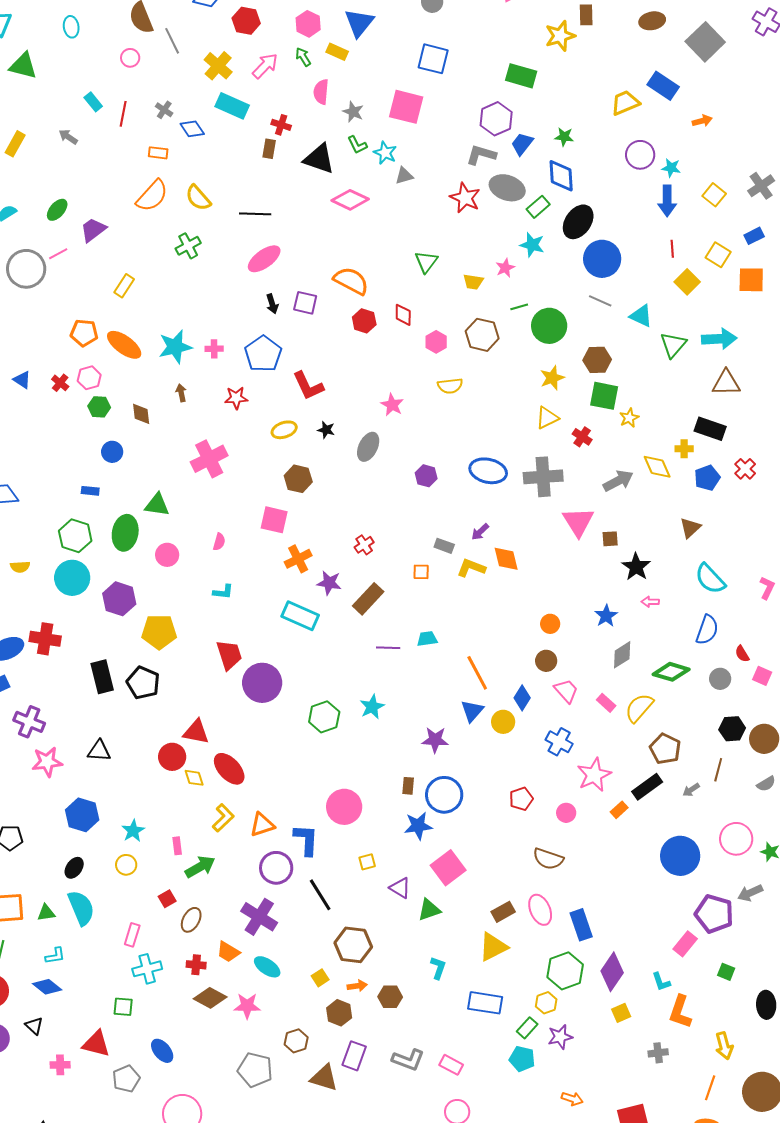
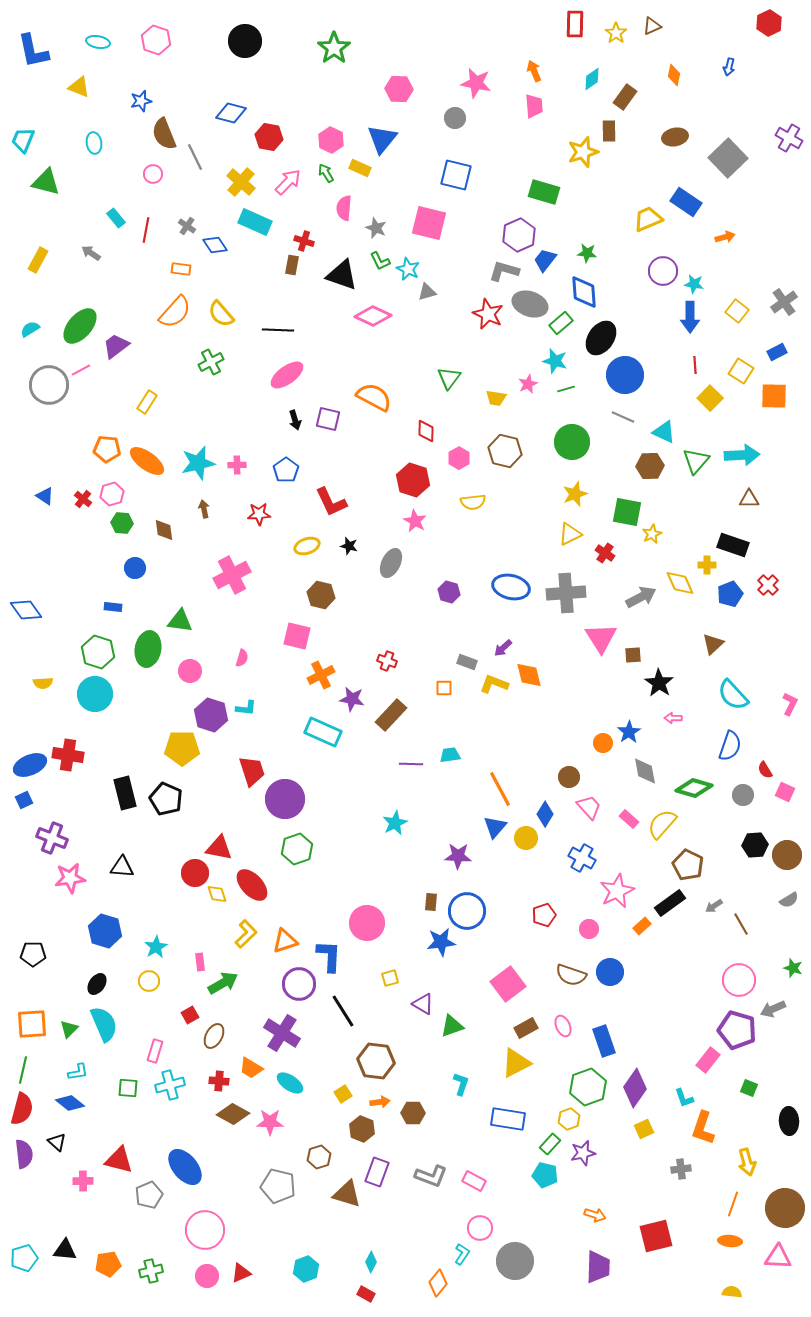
green ellipse: (57, 210) -> (80, 326), size x1.6
green line: (519, 307) -> (566, 389), moved
red hexagon: (364, 321) -> (413, 480), moved, size x1.4
blue pentagon: (263, 354) -> (286, 470), size x0.7
brown hexagon: (597, 360) -> (650, 466), moved
brown triangle: (726, 383) -> (749, 499), size x0.7
red cross: (364, 545) -> (387, 661), turned -36
purple hexagon: (119, 599) -> (211, 715), moved
orange circle: (550, 624) -> (603, 743), moved
gray diamond: (622, 655) -> (645, 771), turned -68
green hexagon: (324, 717) -> (297, 849), moved
brown line: (718, 770) -> (741, 924), moved, turned -45
pink circle: (736, 839) -> (739, 980), moved
blue circle: (680, 856) -> (610, 972), moved, size x0.7
pink square: (448, 868) -> (508, 984), moved
pink ellipse: (540, 910) -> (563, 1026), size x0.7
green triangle: (46, 913) -> (69, 1029), turned -36
green square: (123, 1007) -> (128, 1088), moved
blue ellipse: (162, 1051) -> (185, 1167), size x1.5

